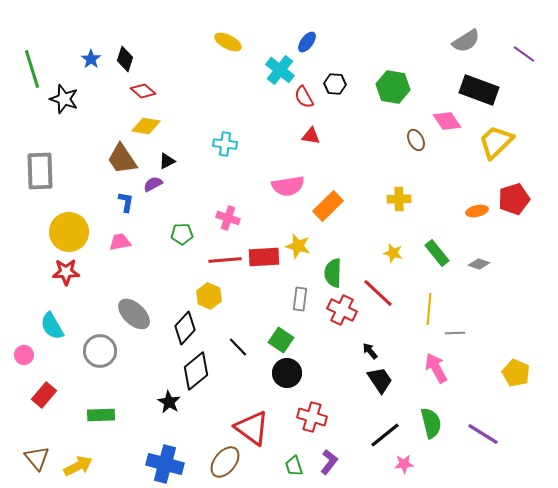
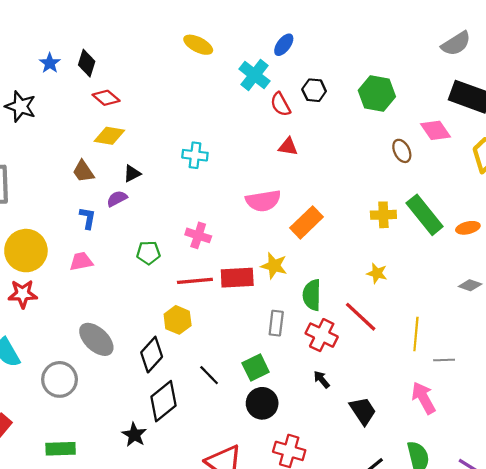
brown trapezoid: (122, 159) -> (83, 171), size x0.7
green rectangle: (437, 253) -> (425, 215), moved, size x1.4
green square: (281, 340) -> (256, 368), turned 30
black arrow: (370, 351) -> (322, 379), moved

